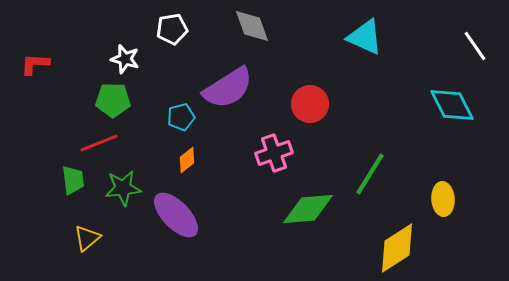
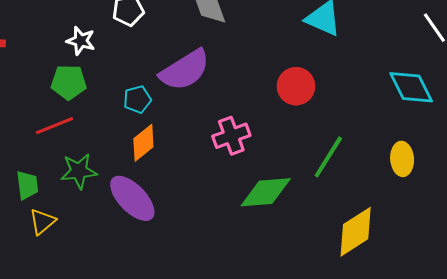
red circle: (310, 104) -> (296, 86), moved
orange diamond: (187, 160) -> (143, 143), size x1.4
green trapezoid: (73, 180) -> (27, 185), moved
yellow ellipse: (443, 199) -> (402, 159), moved

